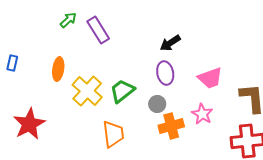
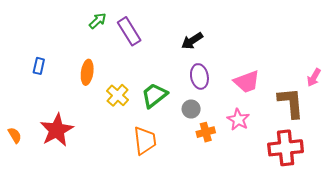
black arrow: (170, 43) -> (192, 41), moved
yellow cross: (87, 91) -> (118, 95), size x0.7
orange cross: (171, 126) -> (206, 132), size x0.7

